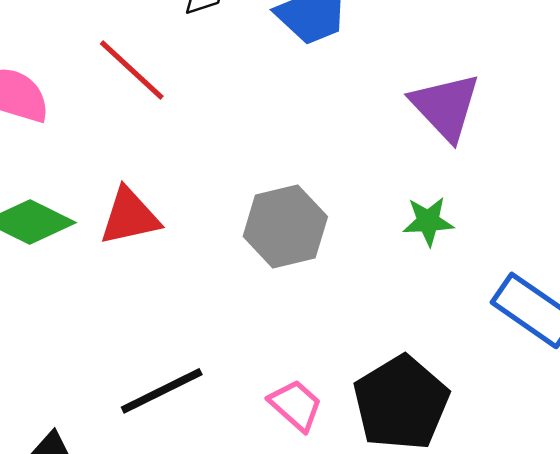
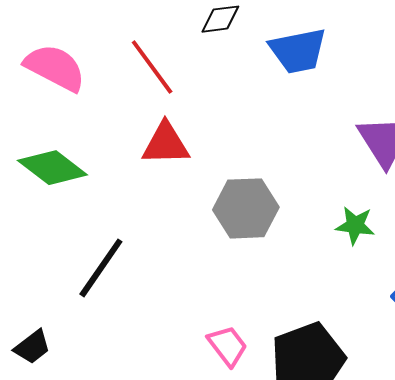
red triangle: (130, 217) -> (166, 144), moved
black line: (162, 391) -> (101, 268), moved, turned -40

